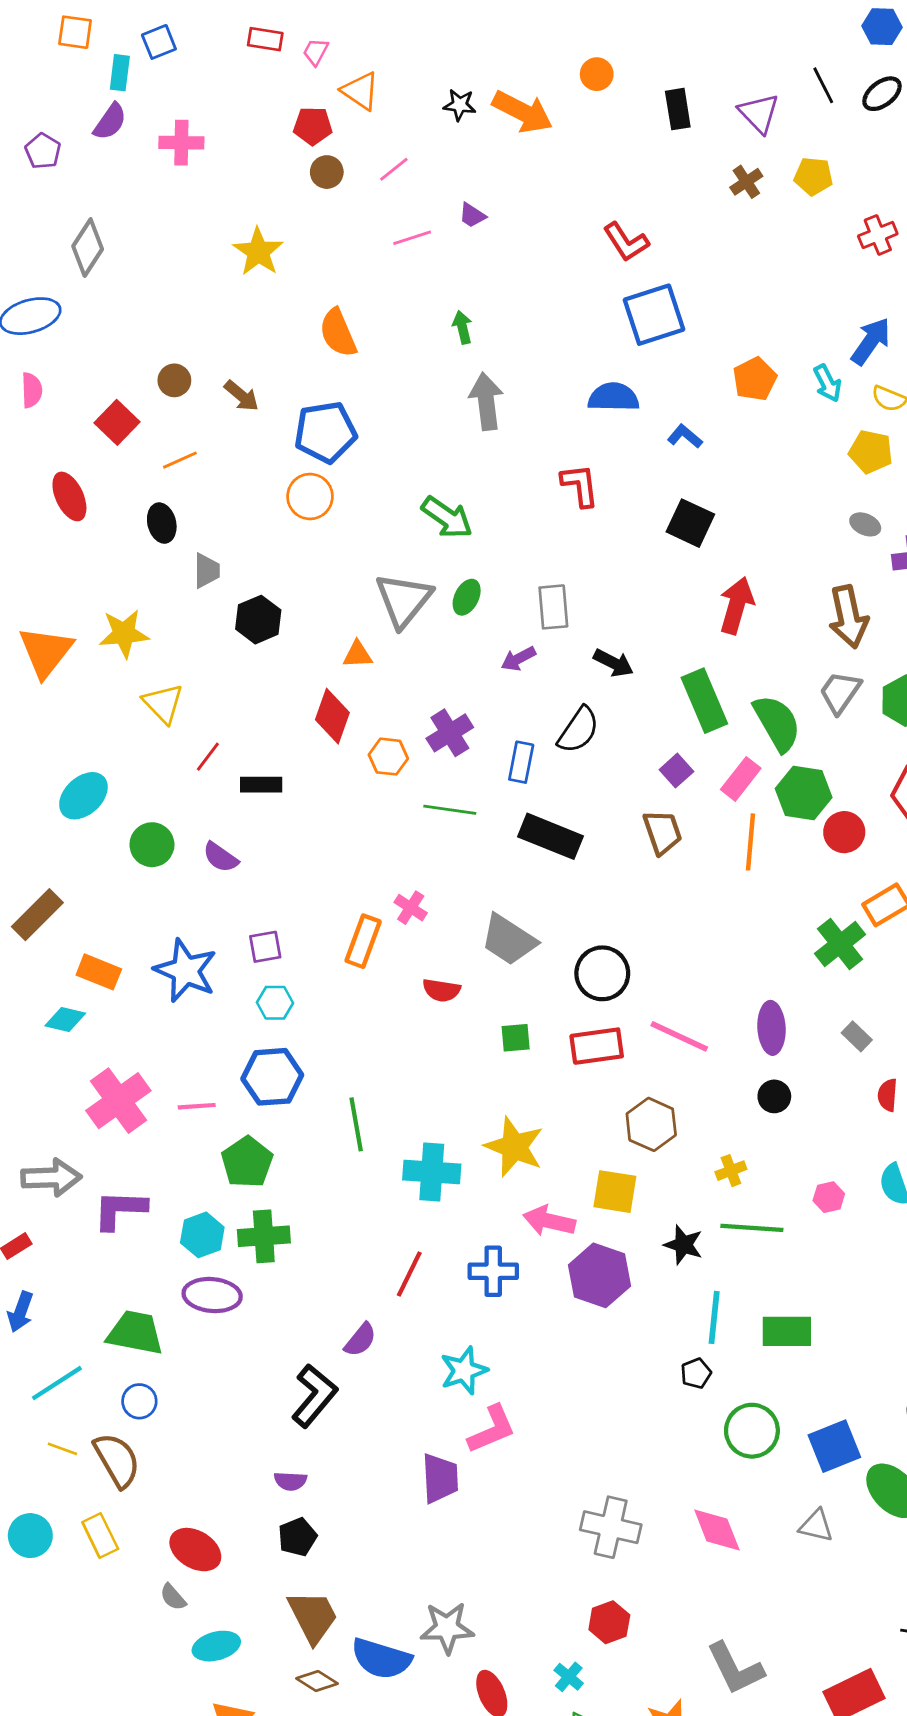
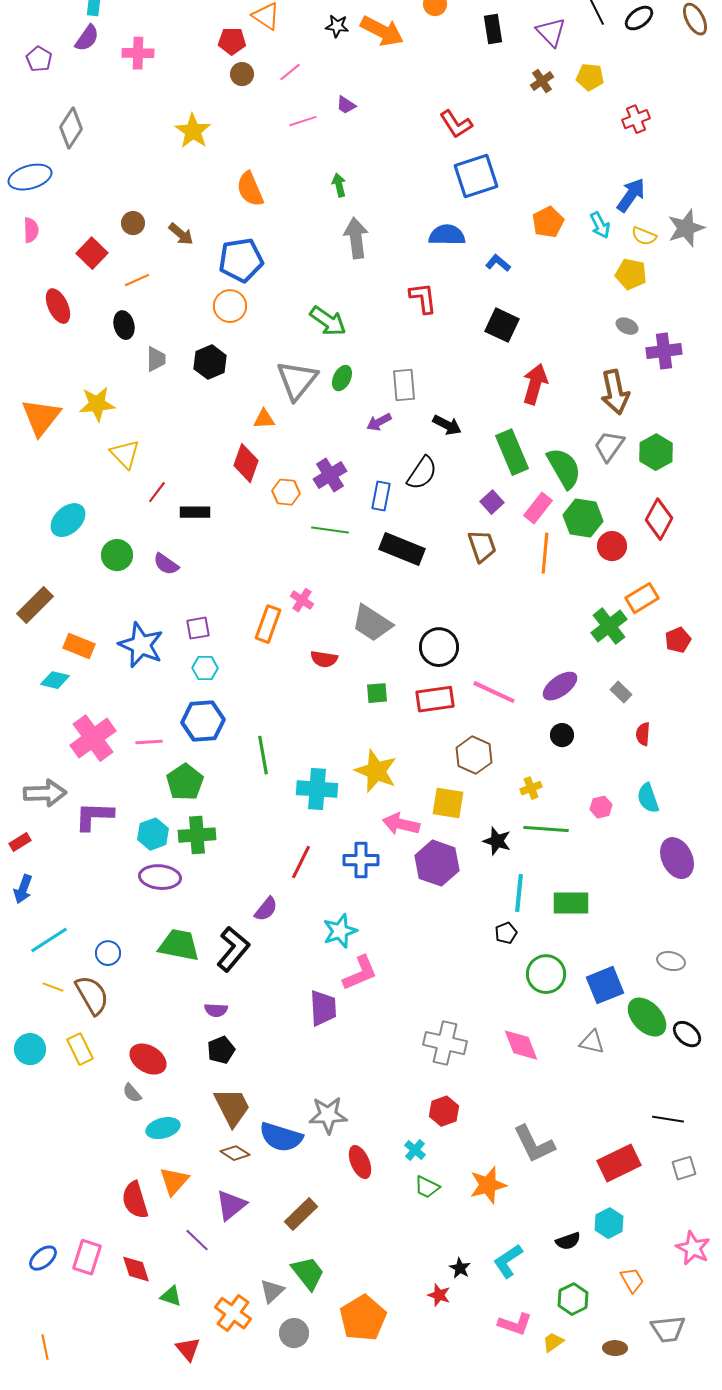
black hexagon: (258, 620) -> (210, 362), moved
purple ellipse: (772, 1028) -> (560, 686), turned 57
green trapezoid: (135, 1333) -> (179, 945), moved

